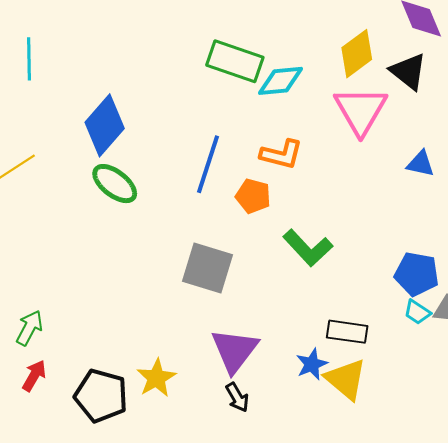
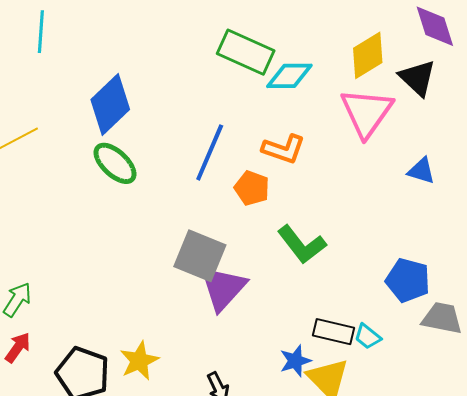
cyan trapezoid: (417, 312) -> (368, 337), moved
purple triangle: (235, 350) -> (223, 288), moved

